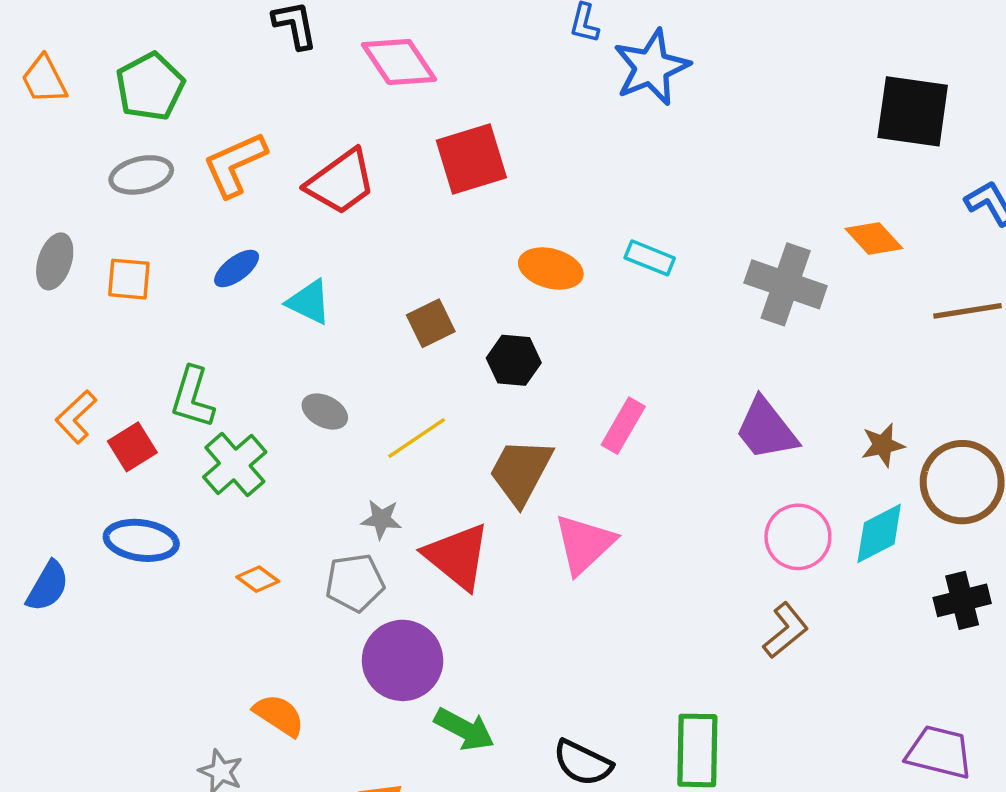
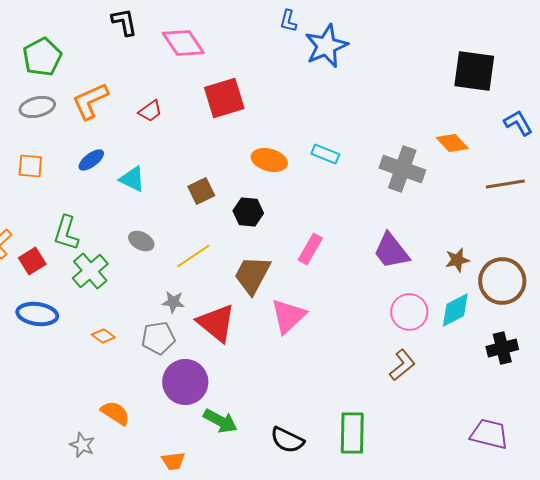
red trapezoid: (341, 182) -> (150, 111), size x0.6

